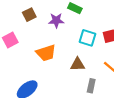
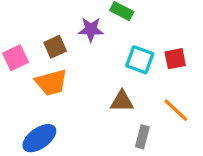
brown square: (29, 15) -> (55, 47), moved
orange trapezoid: (46, 53) -> (51, 82), moved

